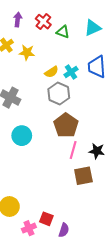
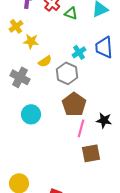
yellow star: (27, 52) -> (31, 41), moved
yellow semicircle: (52, 72) -> (45, 61), moved
black star: (97, 151) -> (104, 120), moved

